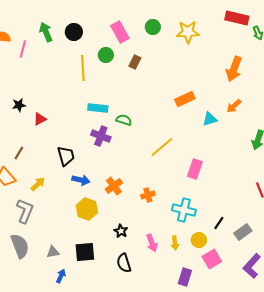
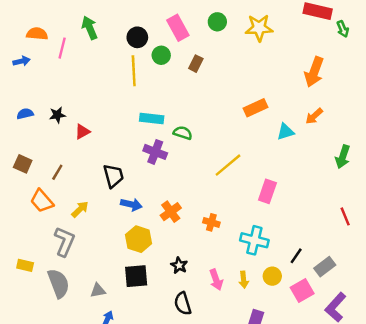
black circle: (74, 32) -> (137, 37), moved
orange cross: (148, 195) -> (211, 222), turned 32
black square: (85, 252) -> (136, 276), moved
pink square: (212, 259) -> (302, 290), moved

